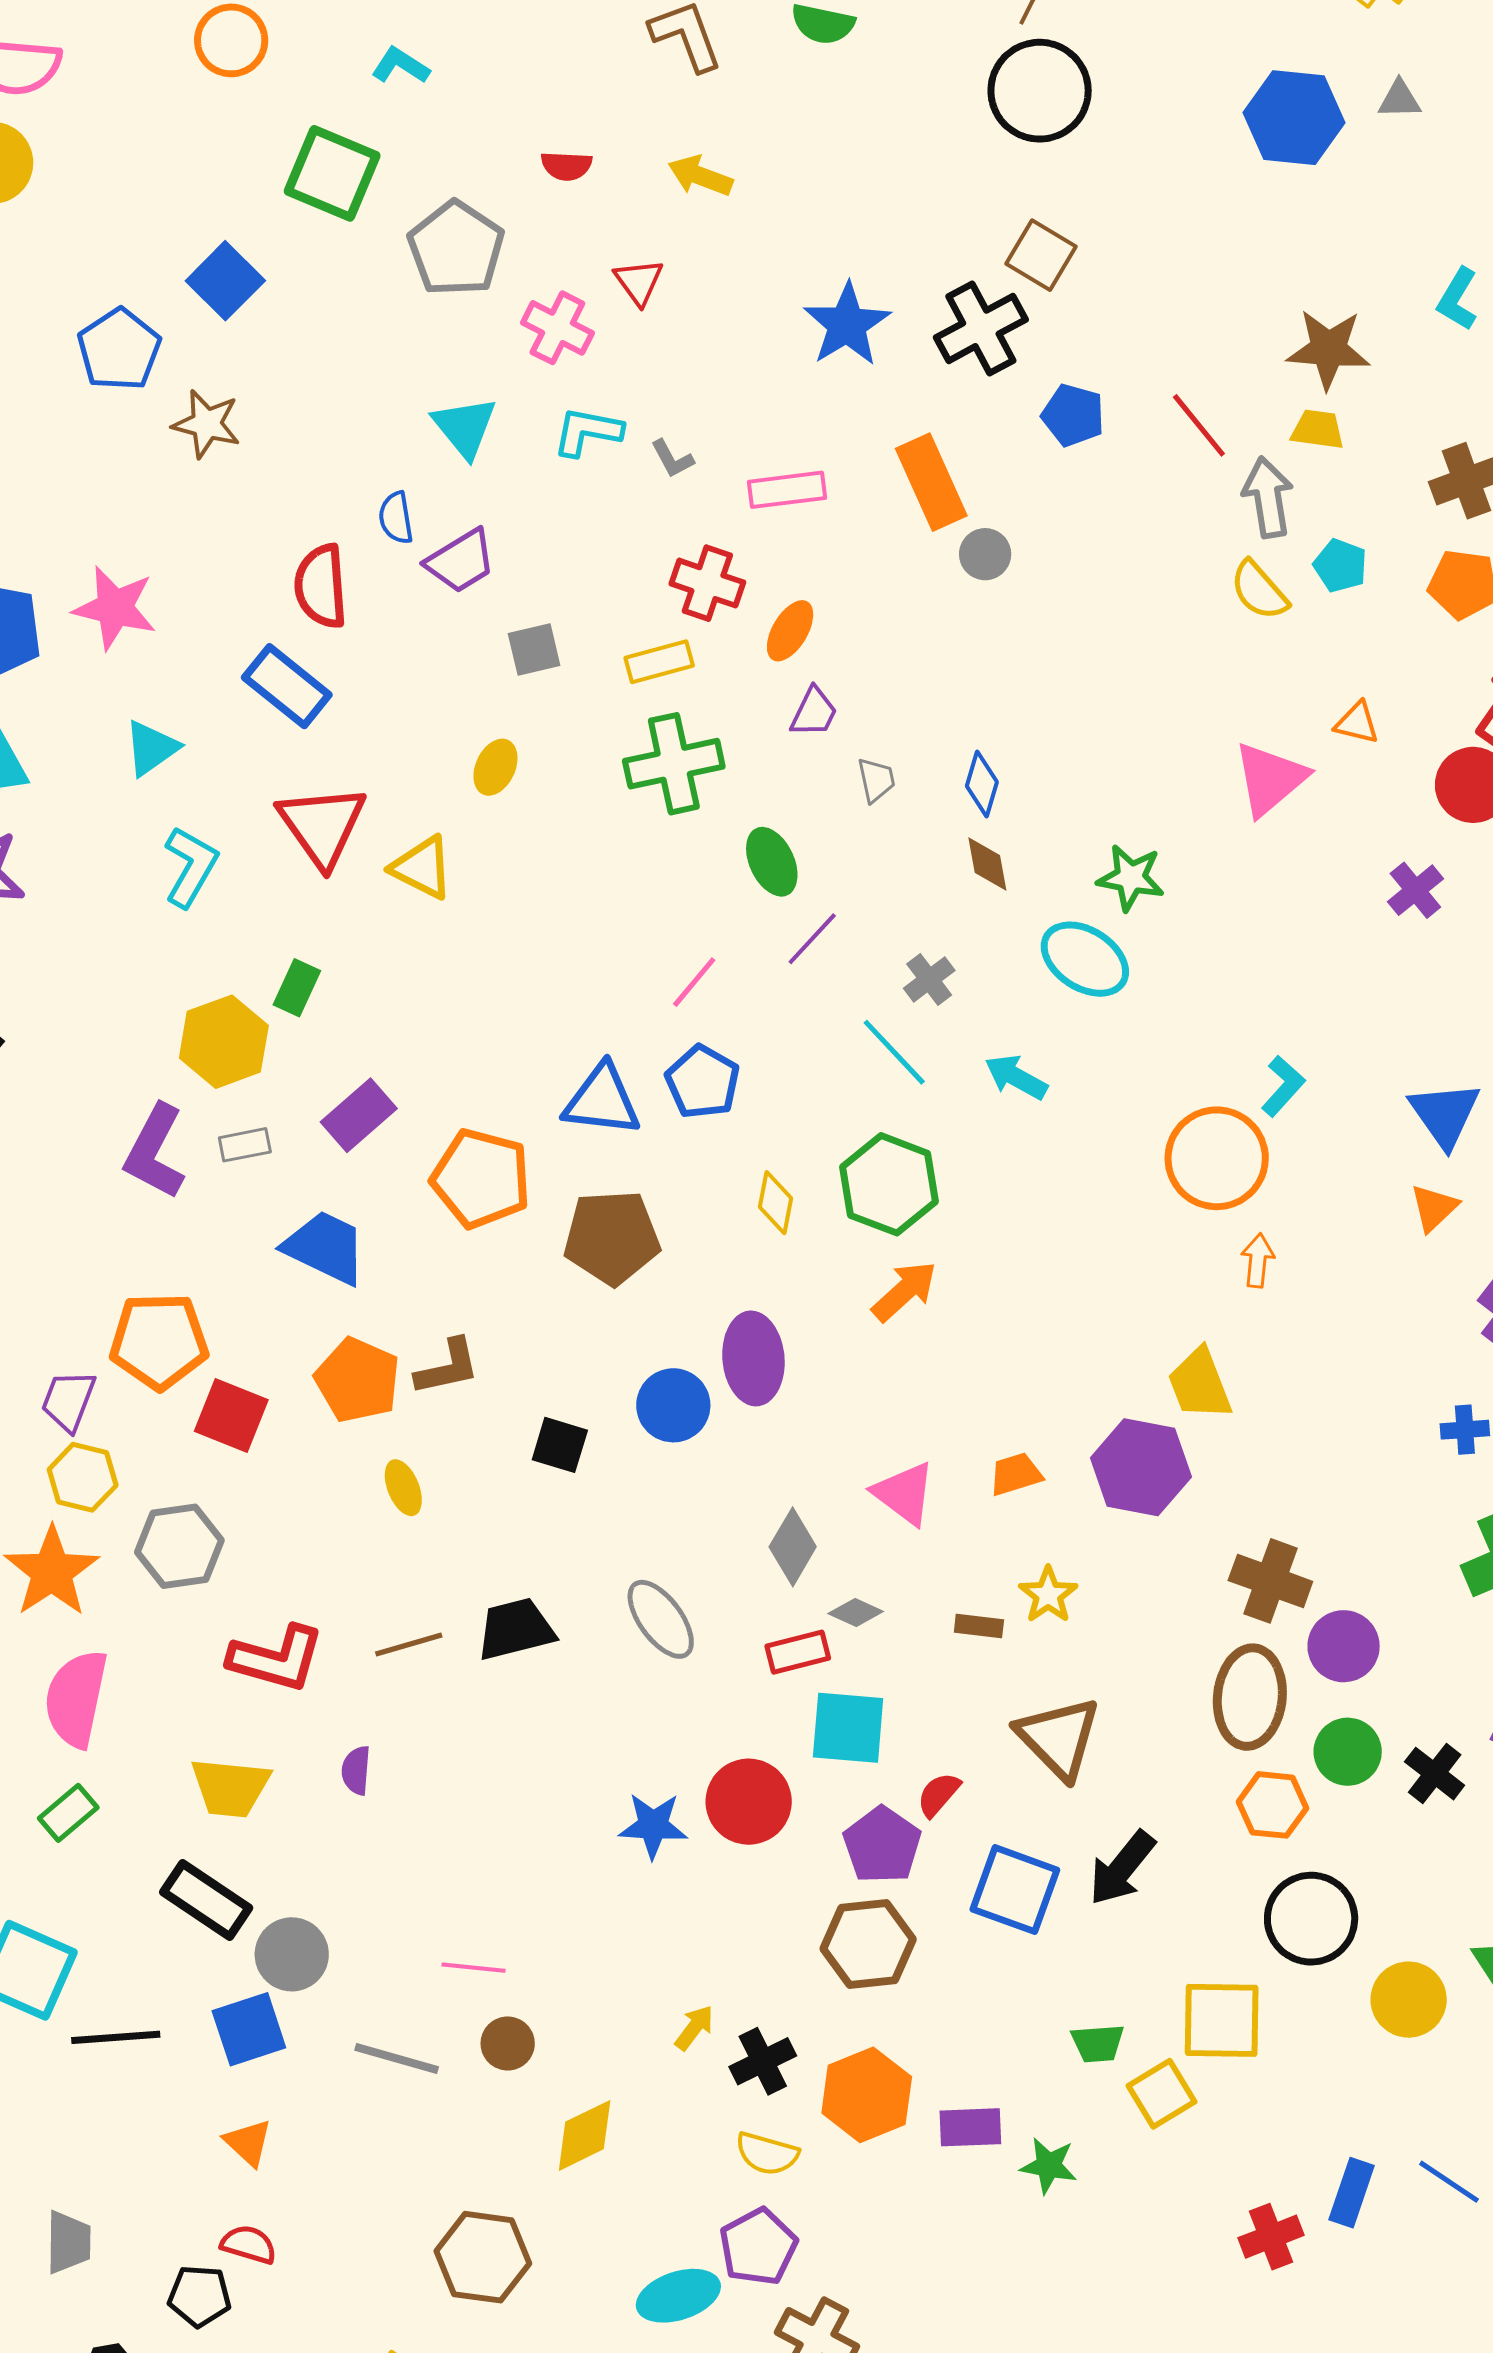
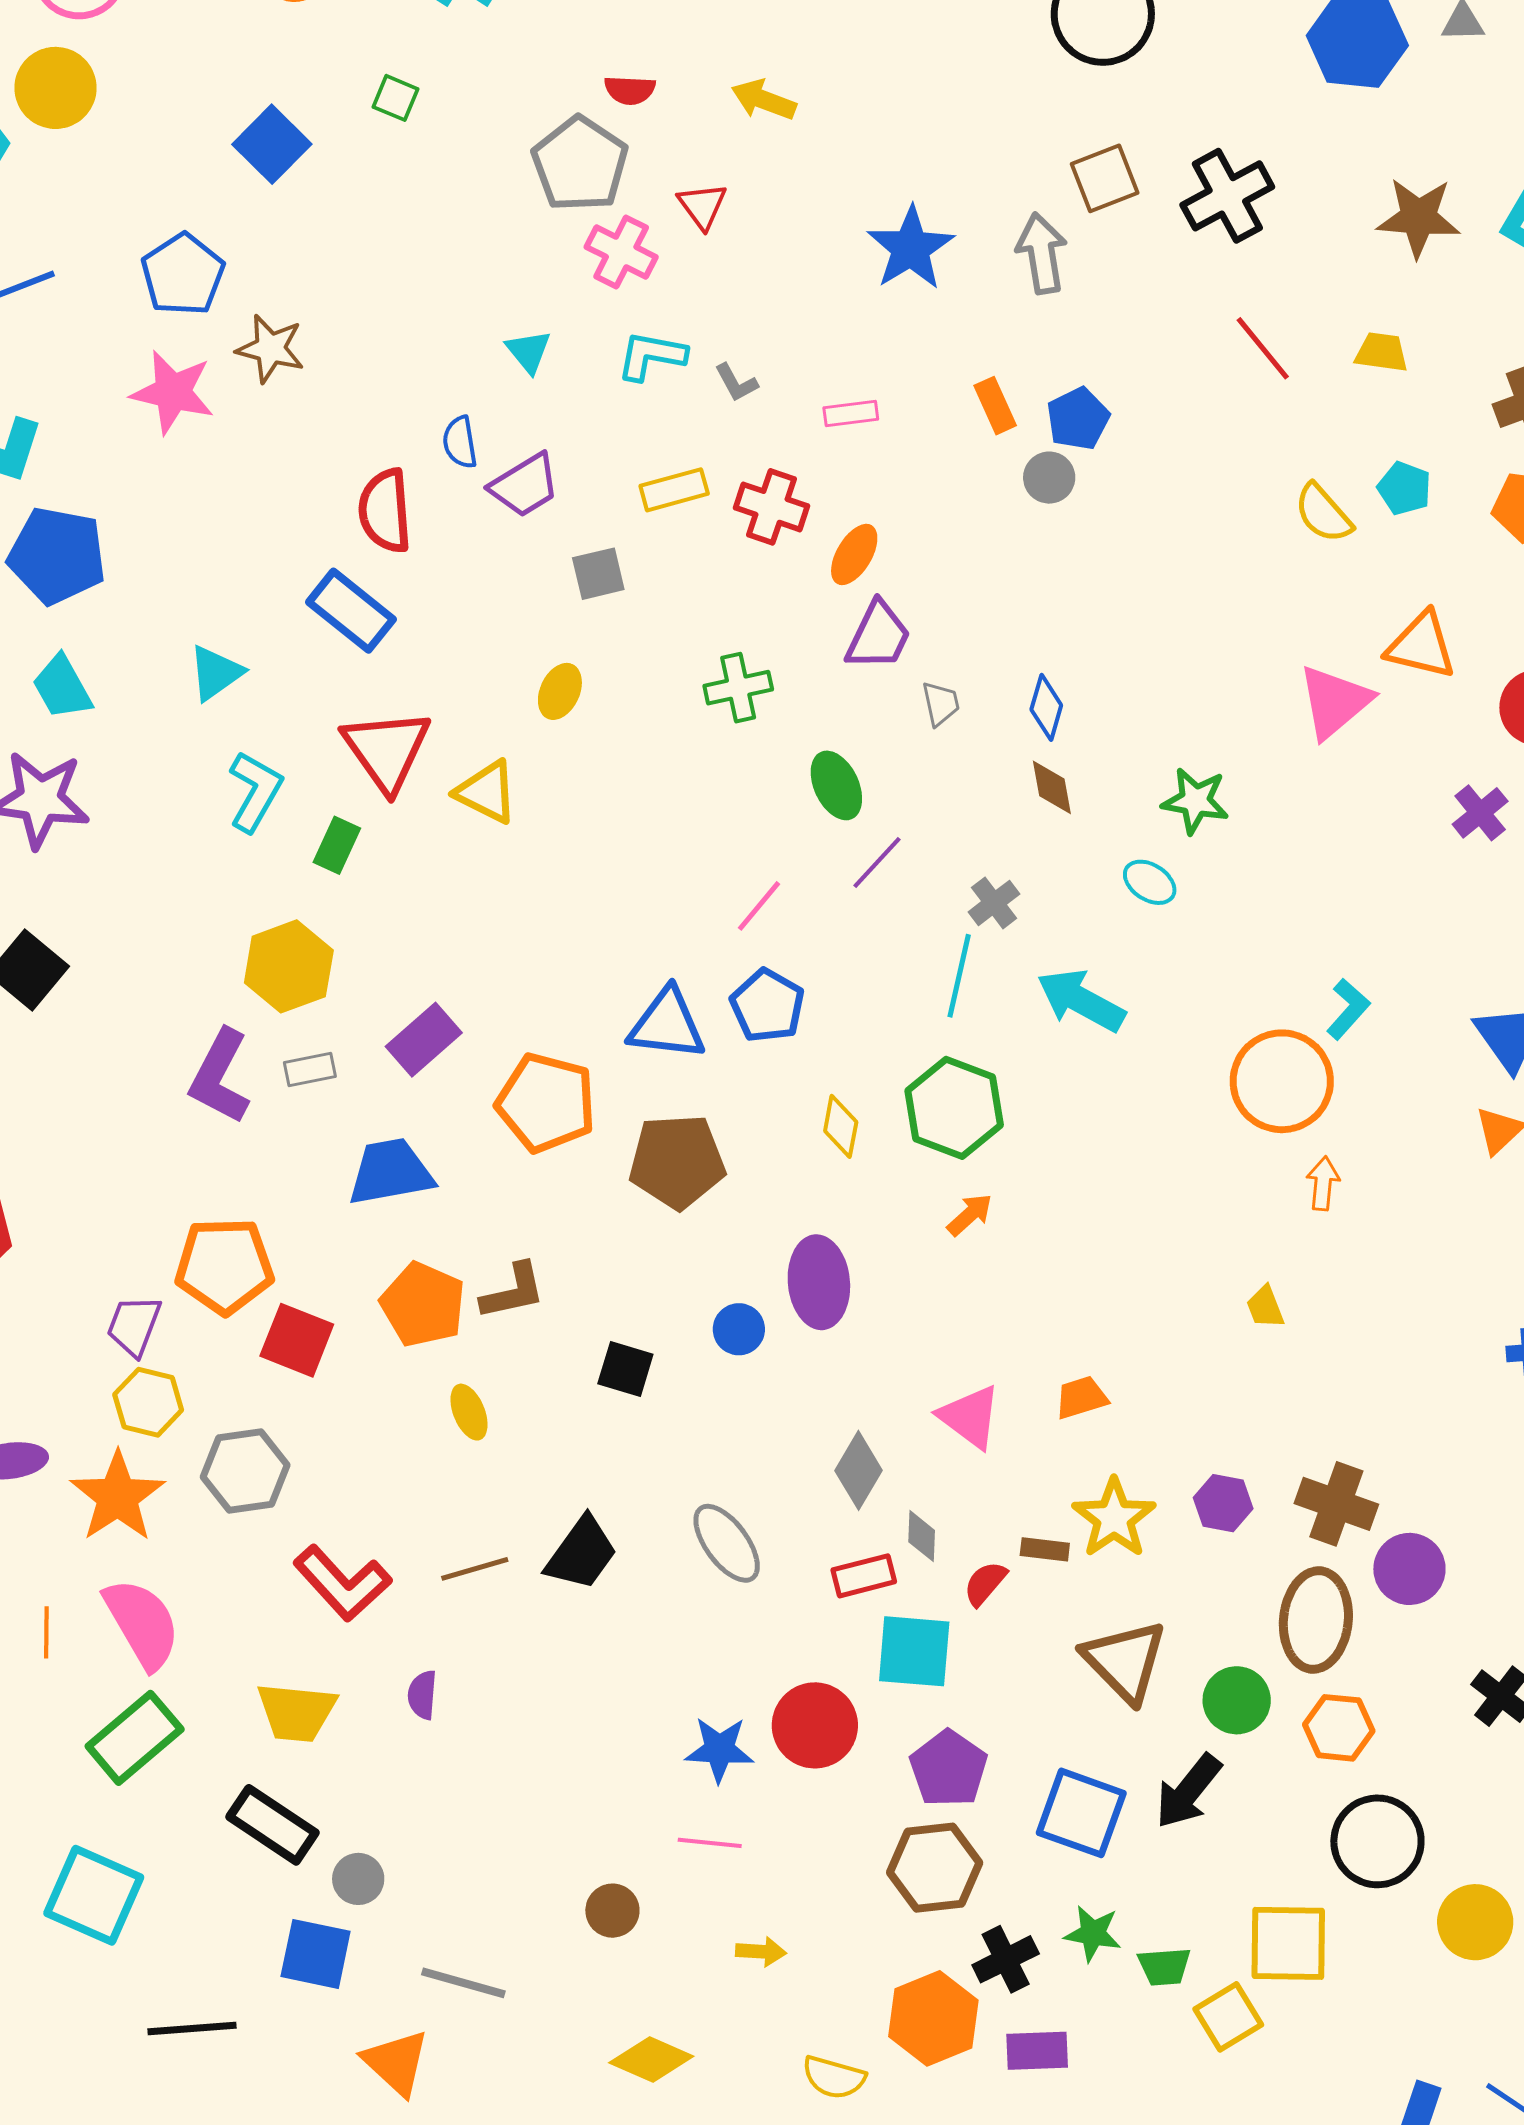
green square: (332, 173) -> (396, 98), size x0.5
gray pentagon: (456, 248) -> (580, 164), moved
brown square: (1041, 255) -> (1105, 178), turned 38
blue square: (225, 281) -> (272, 144), moved
black cross: (981, 328) -> (1227, 196), moved
brown star: (1328, 349) -> (1418, 218), moved
blue pentagon: (1073, 415) -> (1078, 419), moved, turned 30
cyan triangle: (465, 427) -> (528, 351), size x0.7
orange rectangle: (931, 482) -> (995, 406), size x0.6
pink rectangle: (787, 490) -> (851, 413), size x0.7
gray arrow: (1268, 497) -> (1042, 253), moved
pink star: (115, 608) -> (173, 392), moved
yellow rectangle: (659, 662) -> (674, 490), moved
purple trapezoid: (814, 712) -> (878, 636), size x1.4
orange triangle: (1357, 723) -> (1421, 646), size x1.6
green cross: (674, 764) -> (738, 688), size x0.7
cyan ellipse: (1085, 959) -> (1150, 882), size x0.6
green rectangle: (297, 988) -> (337, 845), moved
cyan line: (894, 1052) -> (959, 976), turned 56
cyan arrow: (1016, 1077) -> (1081, 1000), size x1.4
blue trapezoid: (325, 1247) -> (391, 1172), turned -36
orange arrow: (904, 1291) -> (970, 1215), size x0.7
yellow trapezoid: (1200, 1384) -> (1265, 1307), size x0.6
blue circle: (673, 1405) -> (739, 1329), size x0.7
purple hexagon: (1141, 1467) -> (1223, 1503), moved, size x0.6
yellow star: (1048, 1595) -> (1114, 1518), size x1.4
gray diamond: (856, 1612) -> (922, 1536), turned 68
black trapezoid: (516, 1629) -> (582, 1553), turned 140
red L-shape: (276, 1659) -> (342, 1583), turned 32
pink semicircle: (76, 1699) -> (142, 1623), turned 138
green circle: (1348, 1752) -> (1237, 1700), moved
red semicircle: (939, 1794) -> (985, 1583), moved
green rectangle: (68, 1813) -> (135, 1738), size x1.6
gray circle: (292, 1954) -> (358, 1879), size x0.7
pink line: (473, 1968) -> (710, 1843), moved
yellow arrow: (694, 2028) -> (761, 1952), turned 57
blue square: (249, 2029) -> (316, 1954), turned 30
black line: (116, 2037) -> (192, 2029), moved
brown circle: (508, 2043) -> (612, 1911), moved
black cross: (763, 2061) -> (1006, 1959), moved
yellow diamond: (585, 2135) -> (651, 2060), turned 50
orange triangle: (248, 2143) -> (396, 2062), moved, size x1.4
green star: (1049, 2166) -> (1093, 1933), moved

